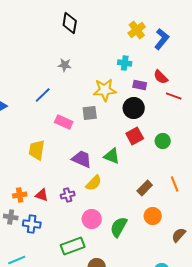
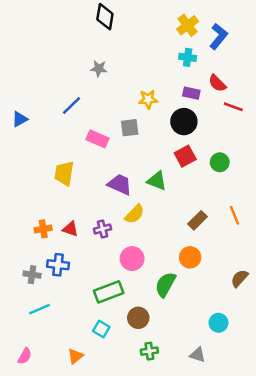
cyan cross: (125, 63) -> (188, 57), moved
yellow star: (105, 90) -> (148, 99), size x0.7
orange circle: (153, 216) -> (190, 257), moved
gray cross: (11, 217) -> (32, 275), moved
green semicircle: (119, 227) -> (165, 284), moved

